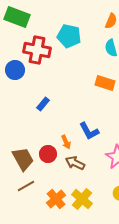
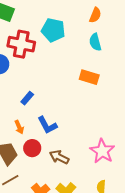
blue L-shape: (89, 131) -> (47, 125), moved
orange arrow: (66, 142) -> (19, 127), moved

